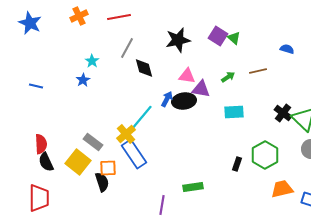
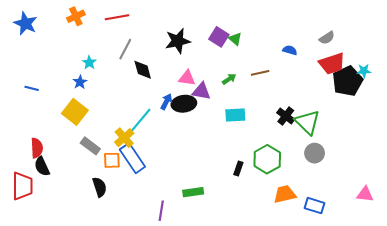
yellow square: (78, 162) -> (75, 112), moved
orange square: (108, 168) -> (112, 160), moved
red trapezoid: (39, 198) -> (22, 186), moved

